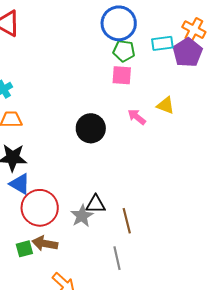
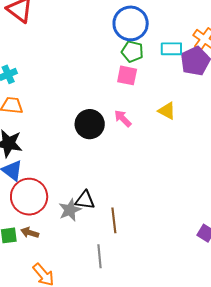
pink arrow: (137, 117) -> (123, 118), moved
brown arrow: (45, 243) -> (30, 233), size x0.7

